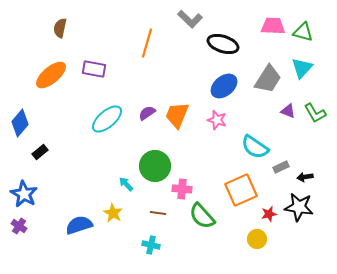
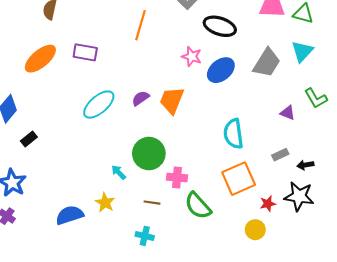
purple triangle: (288, 111) -> (288, 113), moved
pink star: (217, 120) -> (192, 57), moved
cyan semicircle: (255, 147) -> (233, 134), moved, turned 48

